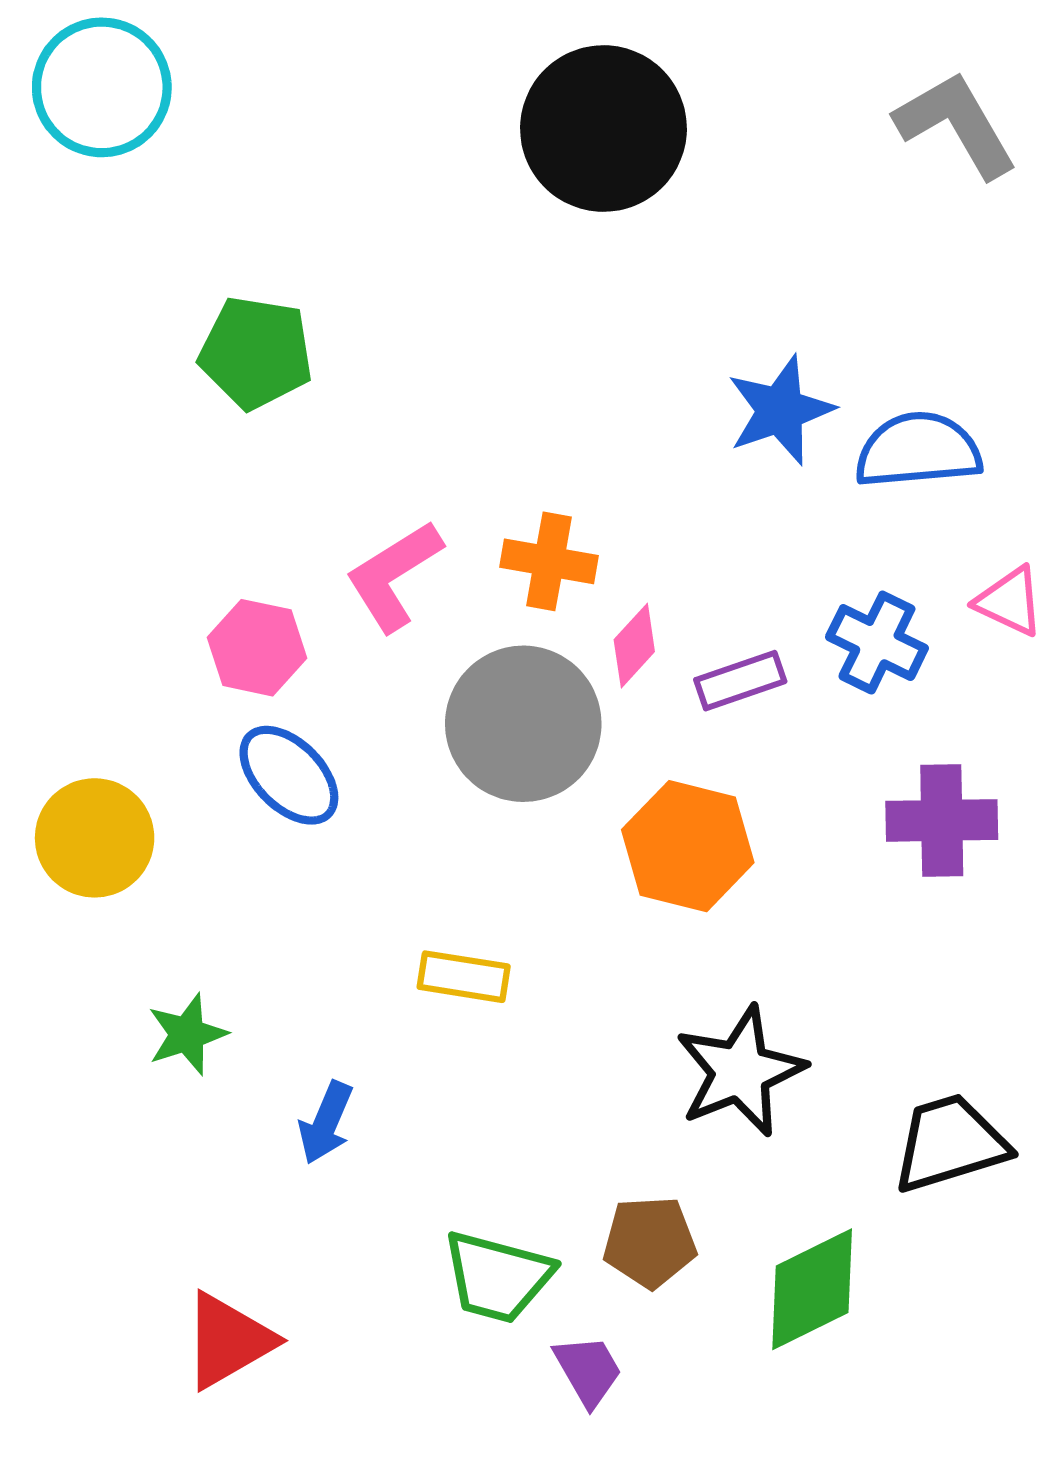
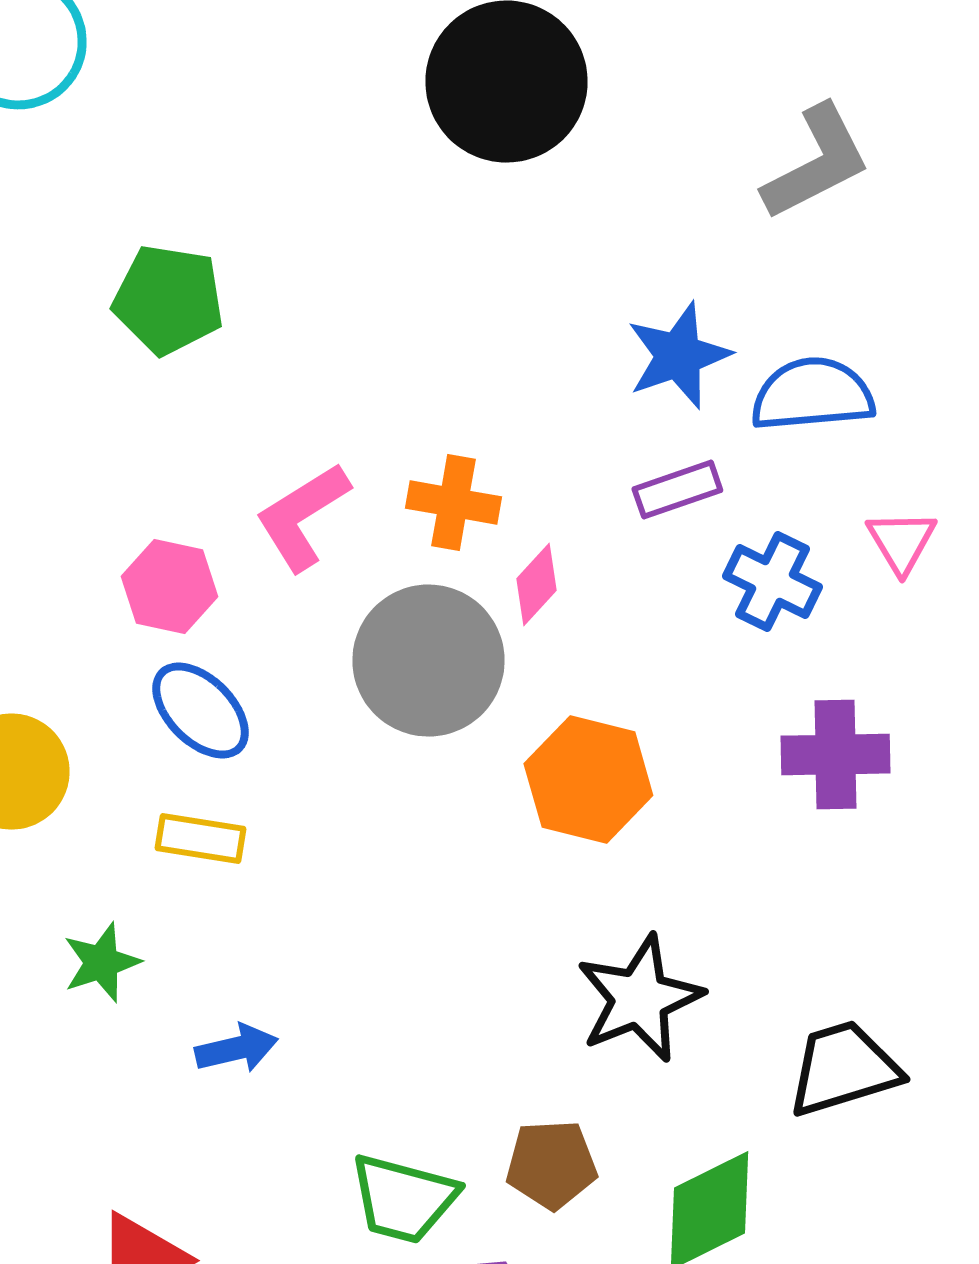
gray L-shape: (956, 124) -> (816, 163), moved, turned 93
pink triangle: (1010, 601) -> (901, 542), turned 34
purple rectangle: (740, 681) -> (677, 490), moved
yellow rectangle: (464, 977) -> (200, 839), moved
blue arrow: (326, 1123) -> (236, 1049), turned -126

